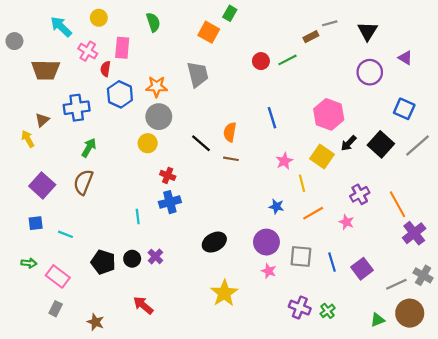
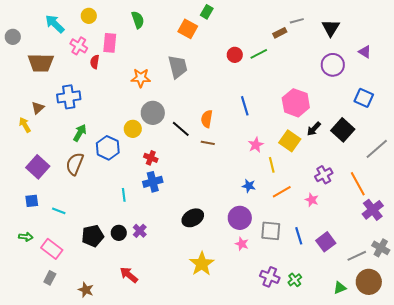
blue hexagon: (120, 94) -> (108, 148), moved
gray circle: (159, 117) -> (153, 113), moved
gray line: (417, 145) -> (377, 149), moved
black pentagon: (103, 262) -> (93, 236), turned -30

